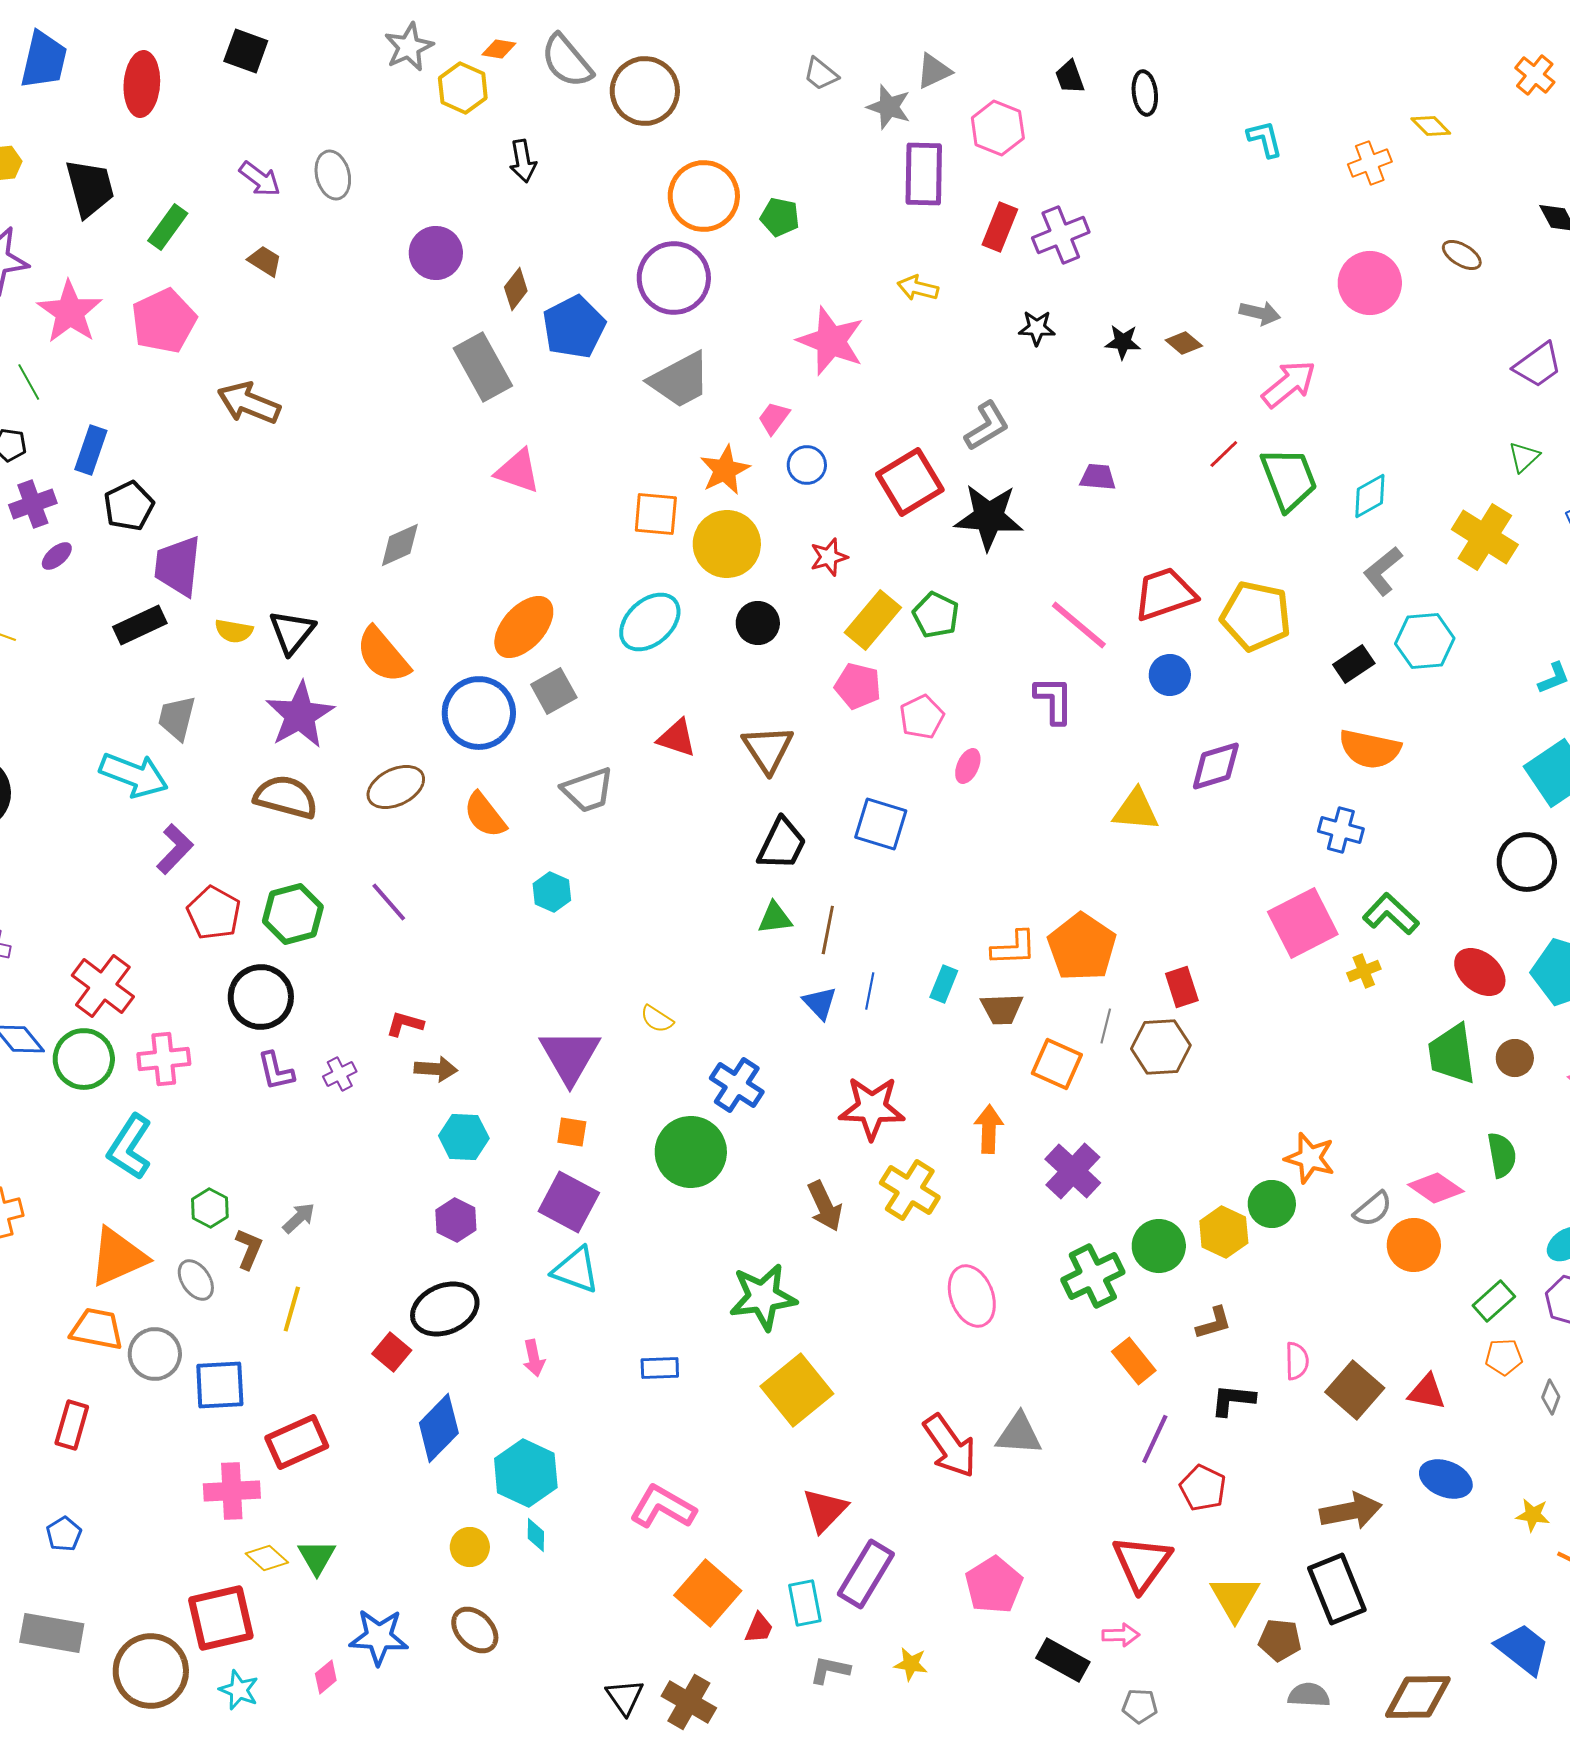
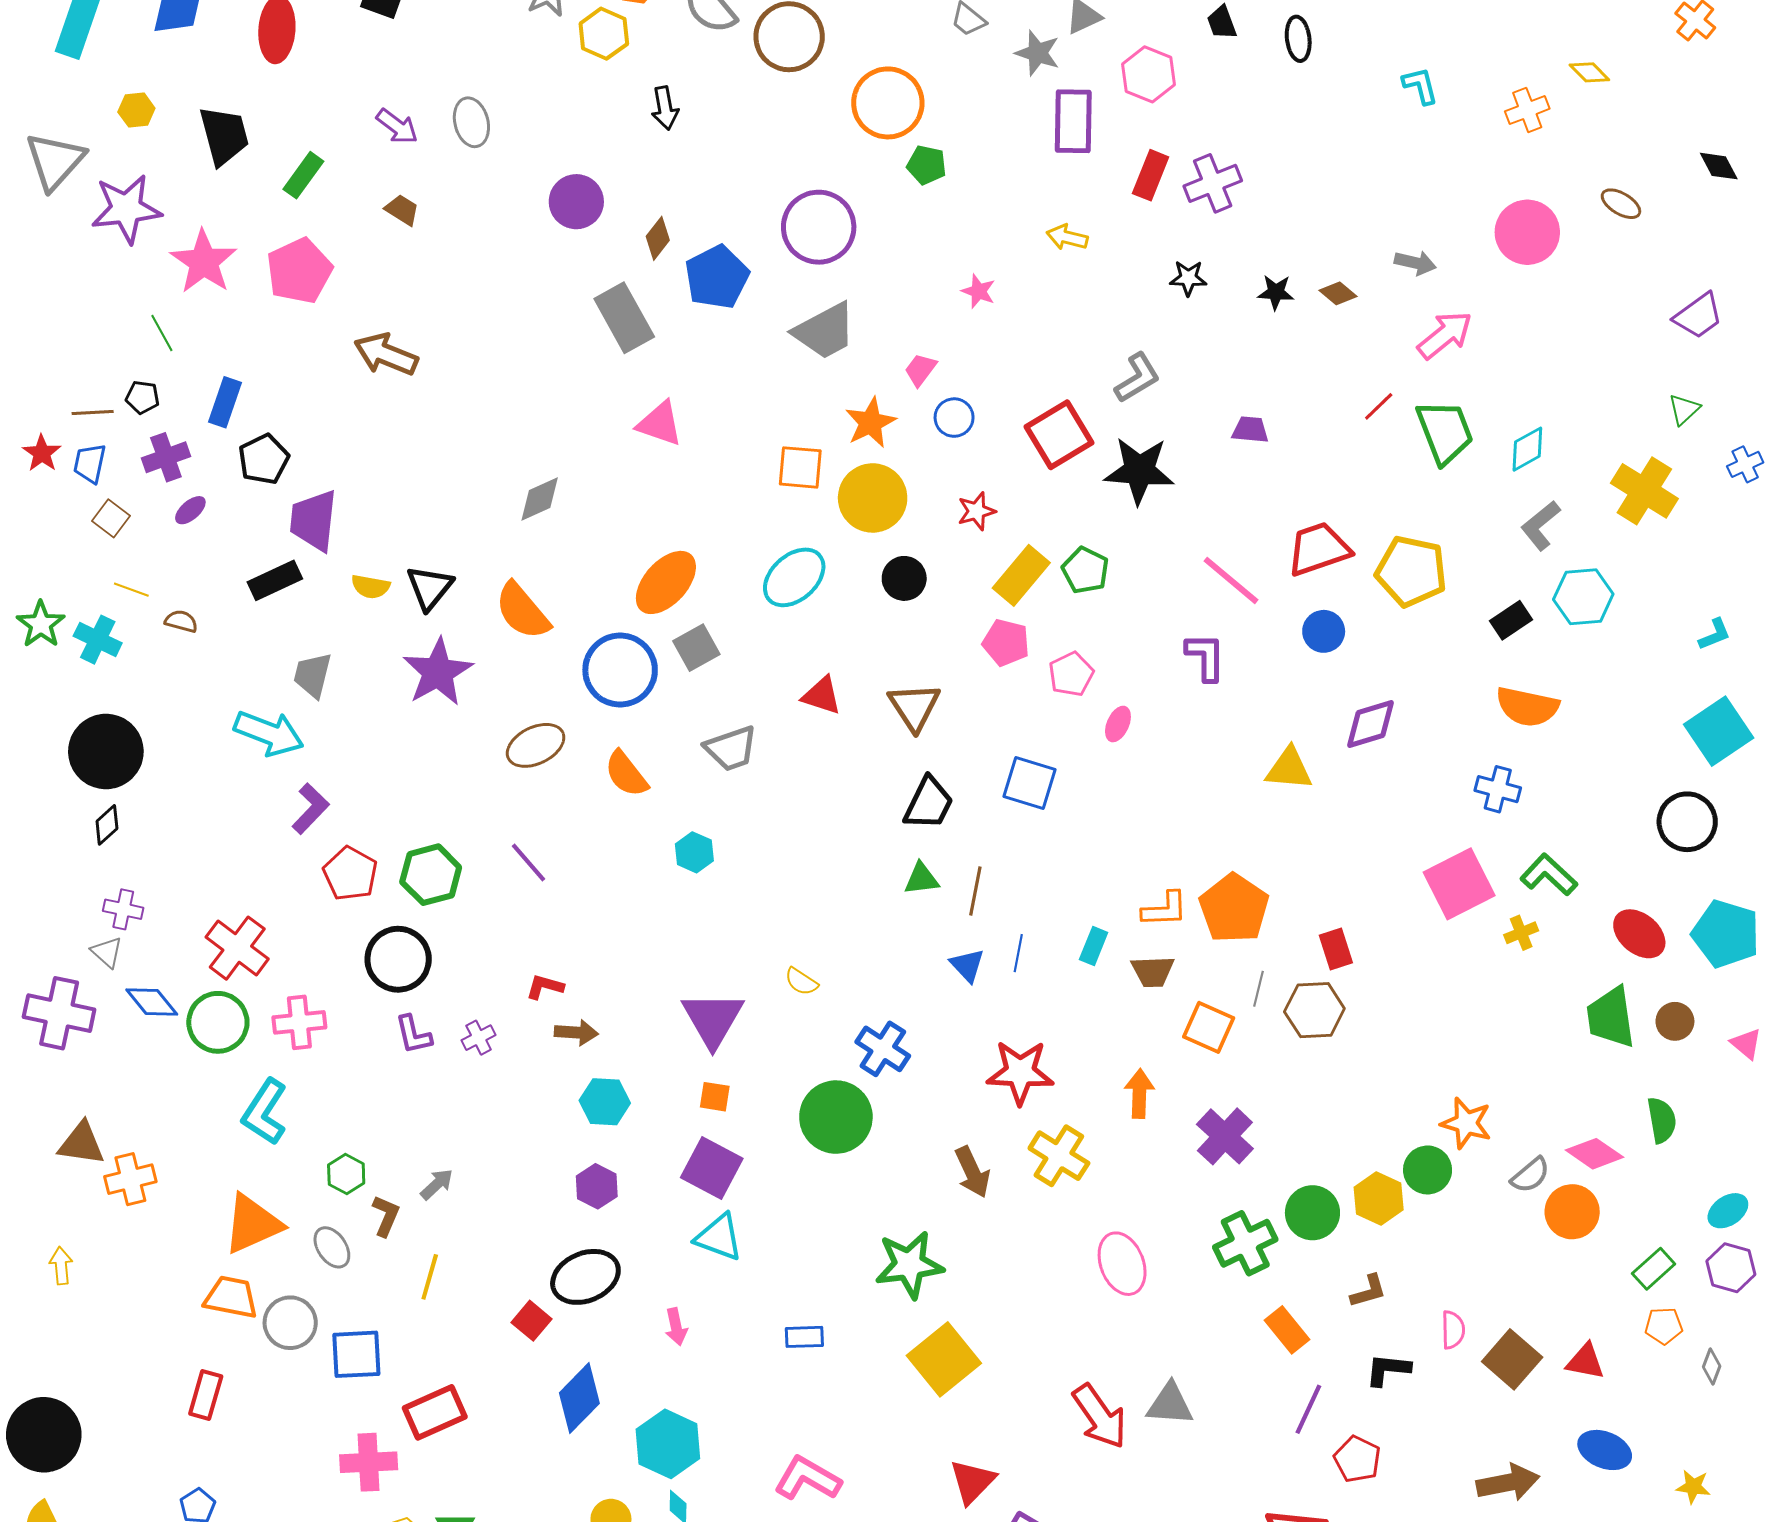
orange circle: (704, 196) -> (888, 103), moved
pink star: (831, 341) -> (978, 291), size x0.5
brown semicircle: (286, 797) -> (181, 621), moved, size x0.5

